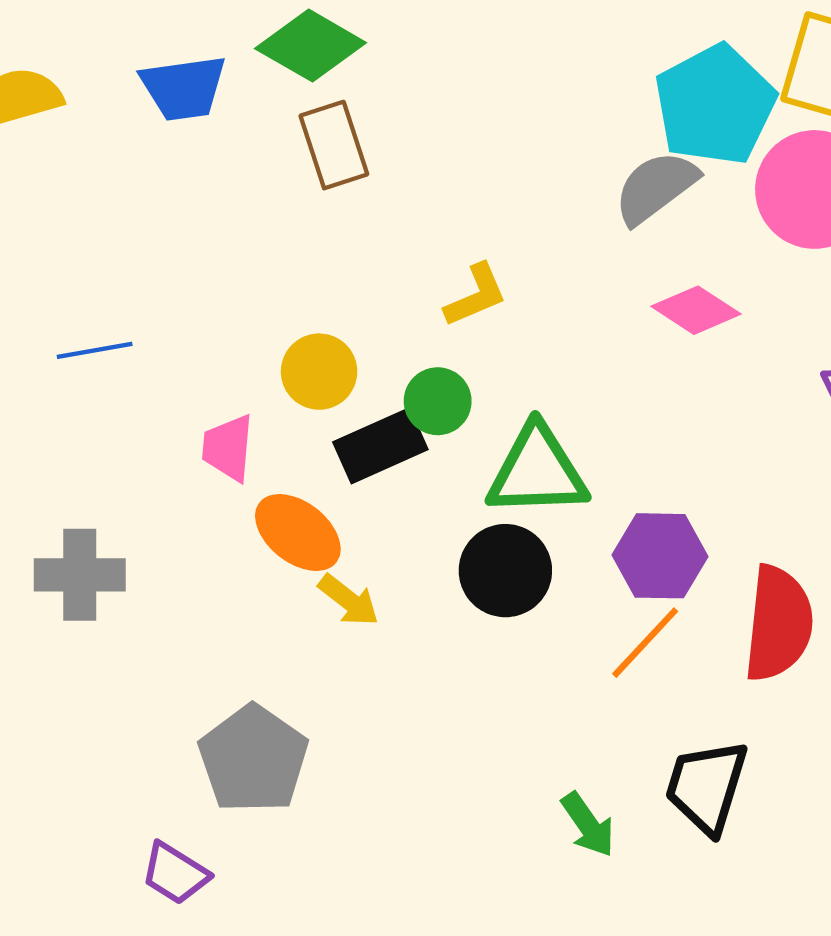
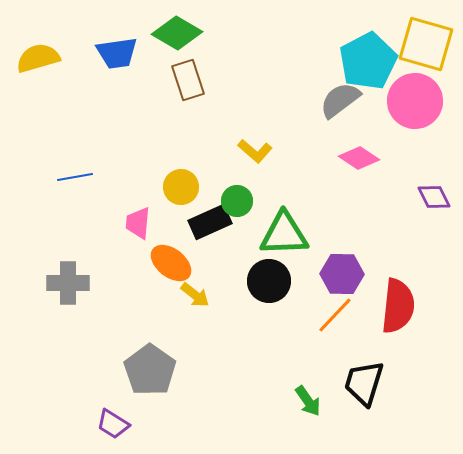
yellow L-shape: (476, 295) -> (255, 151), turned 64

